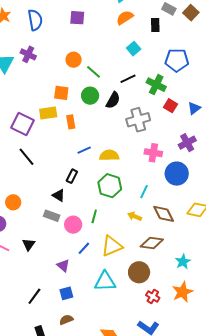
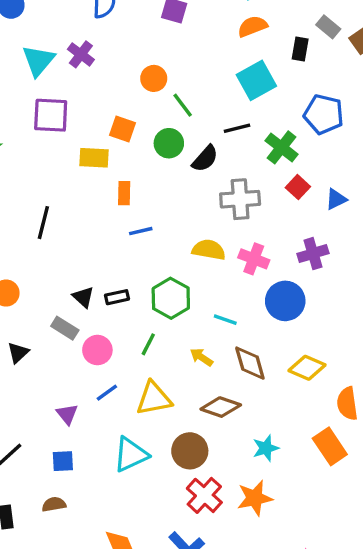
cyan square: (134, 49) -> (256, 80), size x1.6
orange rectangle: (71, 122) -> (124, 193), moved
purple square: (23, 124) -> (51, 115), moved, turned -35
yellow semicircle: (109, 155) -> (209, 250), moved
black line: (27, 157) -> (43, 223), turned 42
black rectangle: (72, 176) -> (117, 297), moved, turned 40
cyan line: (144, 192) -> (225, 320), turned 72
green line: (94, 216) -> (148, 344), moved
black triangle: (29, 244) -> (18, 353), moved
cyan triangle: (105, 281) -> (131, 454), turned -35
red cross: (153, 296) -> (204, 495), size x1.5

